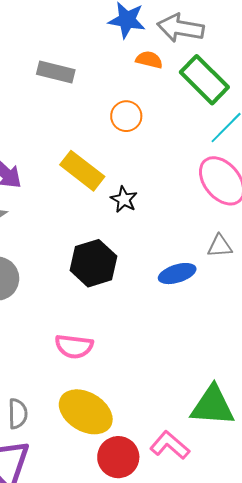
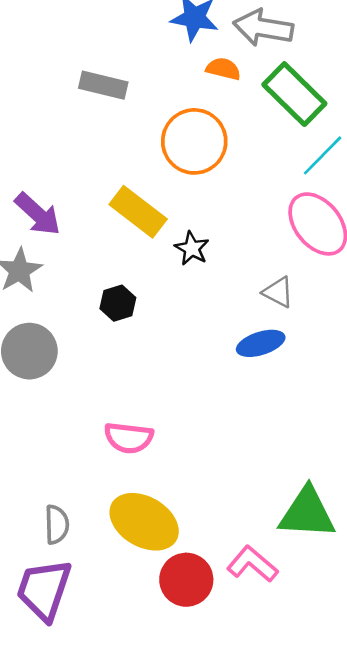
orange circle: (126, 116) -> (194, 141), size x1.6
gray triangle: (220, 246) -> (278, 292), moved, turned 32
black hexagon: (93, 263) -> (118, 303), moved, size x0.6

